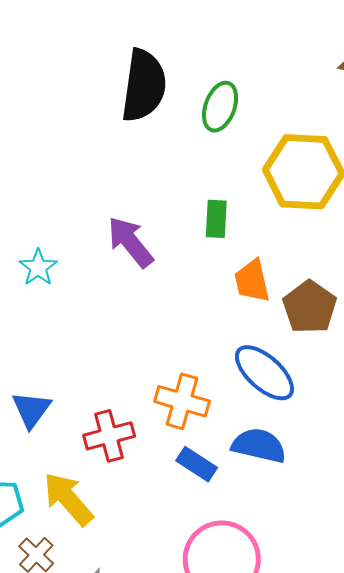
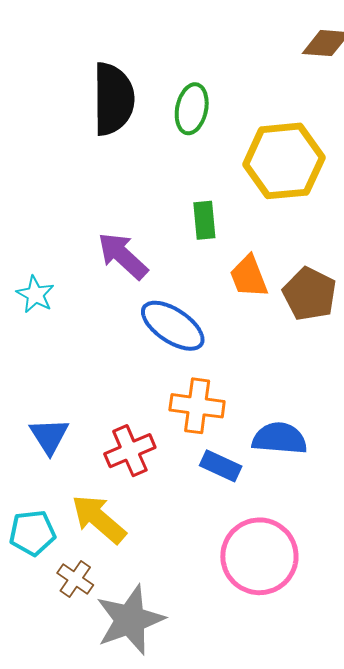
blue ellipse: (264, 373) -> (173, 326), moved

